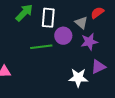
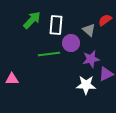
purple star: (89, 42) -> (91, 59), moved

